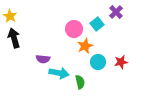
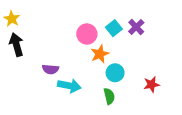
purple cross: (116, 12) -> (136, 27), moved
red star: (121, 62) -> (151, 85), moved
green semicircle: (80, 82) -> (109, 96), moved

